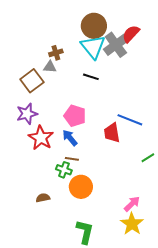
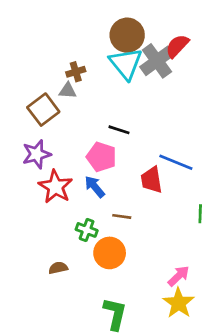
black line: (91, 77) -> (119, 130), moved
green line: (148, 158) -> (200, 214), turned -56
brown line: (72, 159) -> (122, 216), moved

